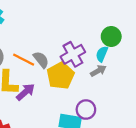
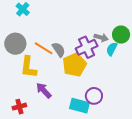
gray arrow: (98, 71) -> (101, 37), moved, turned 40
purple arrow: (26, 92) -> (44, 90), moved, turned -96

